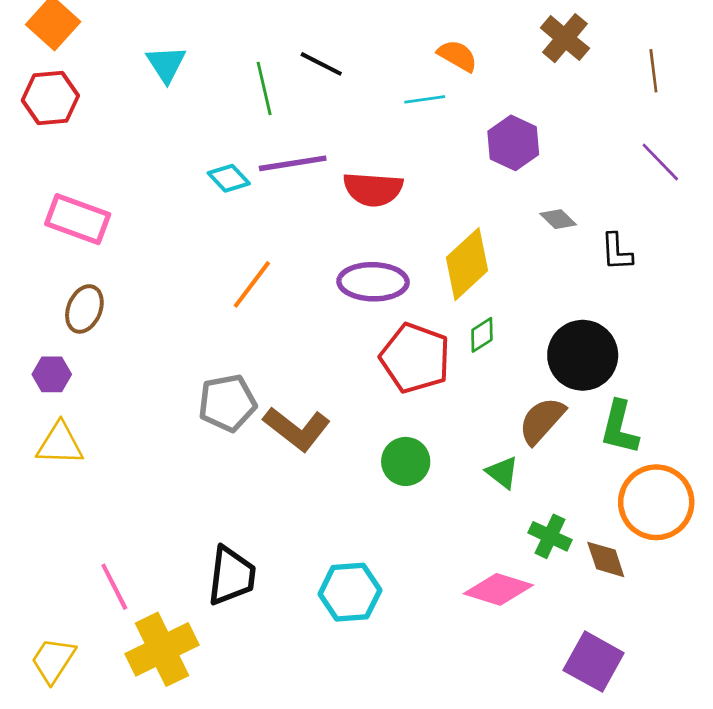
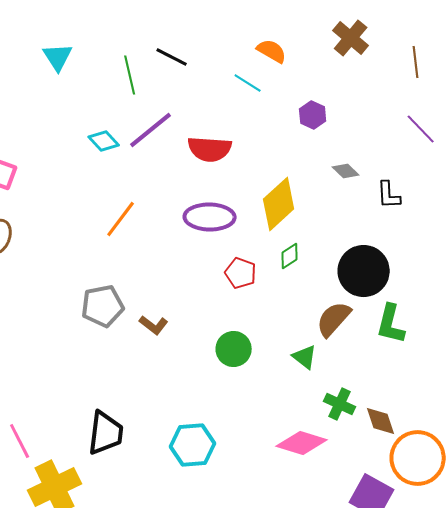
cyan line: (425, 99) -> (248, 83), turned 40
purple hexagon: (513, 143) -> (313, 115), size x0.7
purple line: (293, 163) -> (151, 130), turned -30
red pentagon: (415, 358) -> (241, 273), size x0.6
brown L-shape: (297, 429) -> (154, 325), size x0.6
orange circle: (656, 502) -> (418, 458), moved

